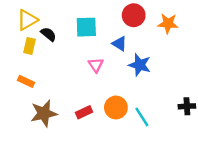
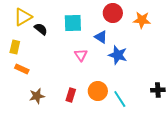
yellow rectangle: (30, 46) -> (15, 47), moved
red rectangle: (84, 112) -> (71, 95), turned -48
brown star: (44, 113) -> (37, 96), size x0.7

